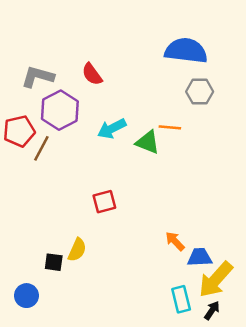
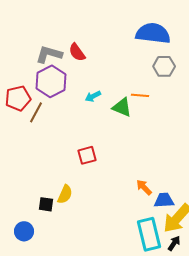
gray L-shape: (38, 77) -> (49, 54), moved
cyan arrow: (112, 129) -> (93, 96), size x0.7
cyan rectangle: (181, 299) -> (149, 234), size x1.5

